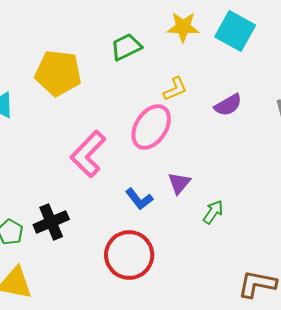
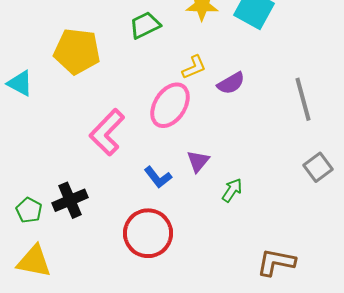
purple semicircle: (228, 105) -> (231, 83), moved

